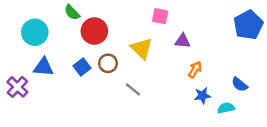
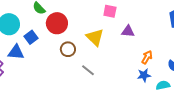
blue square: (82, 67) -> (31, 37), moved
orange arrow: (195, 70) -> (147, 57), moved

